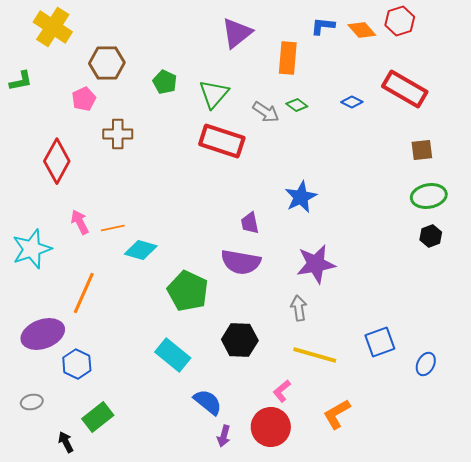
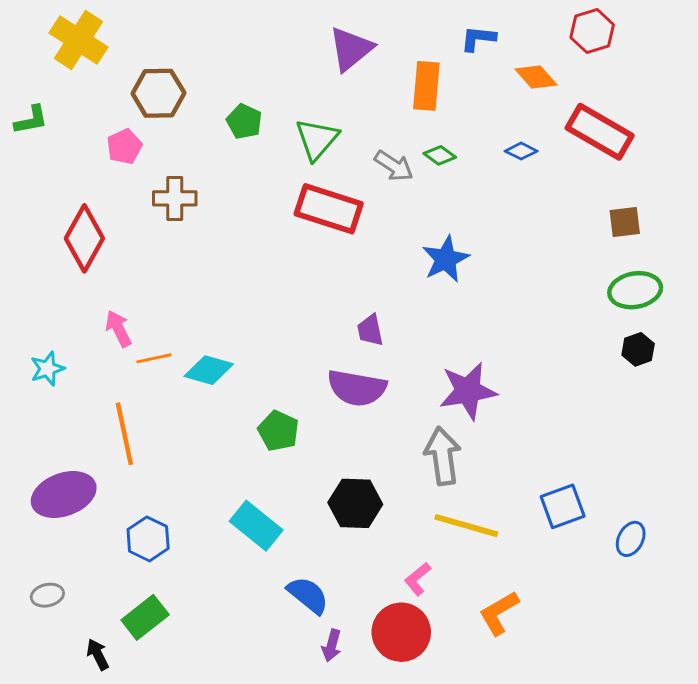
orange diamond: (362, 30) -> (536, 77), moved
blue star: (301, 197) -> (446, 259), moved
orange line: (113, 228) -> (154, 358), moved
cyan star: (32, 249) -> (47, 369), size x0.6
green pentagon: (188, 291) -> (278, 431), size x0.7
orange line: (84, 293) -> (124, 434), turned -36
gray arrow: (299, 308) -> (443, 456), size x1.5
blue hexagon: (77, 364) -> (148, 539), moved

